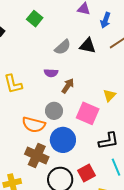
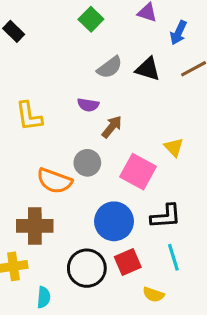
green square: (35, 19) -> (91, 19), moved
yellow triangle: (109, 95) -> (174, 147), turned -32
blue circle: (63, 140) -> (114, 221), moved
brown cross: (37, 155) -> (35, 226), moved, turned -30

